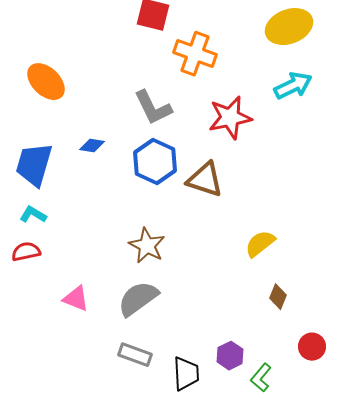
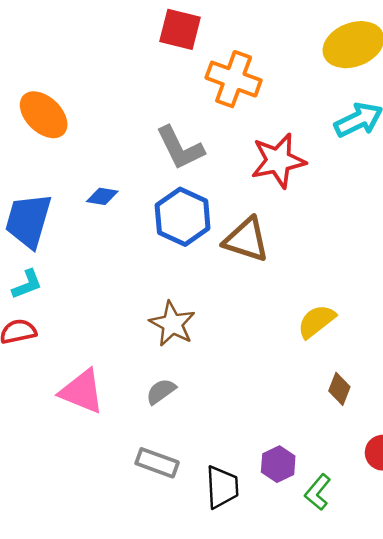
cyan L-shape: (33, 215) -> (27, 284), turned 128
pink triangle: (76, 299) -> (82, 391), size x1.4
gray semicircle: (138, 299) -> (161, 391), size x0.6

